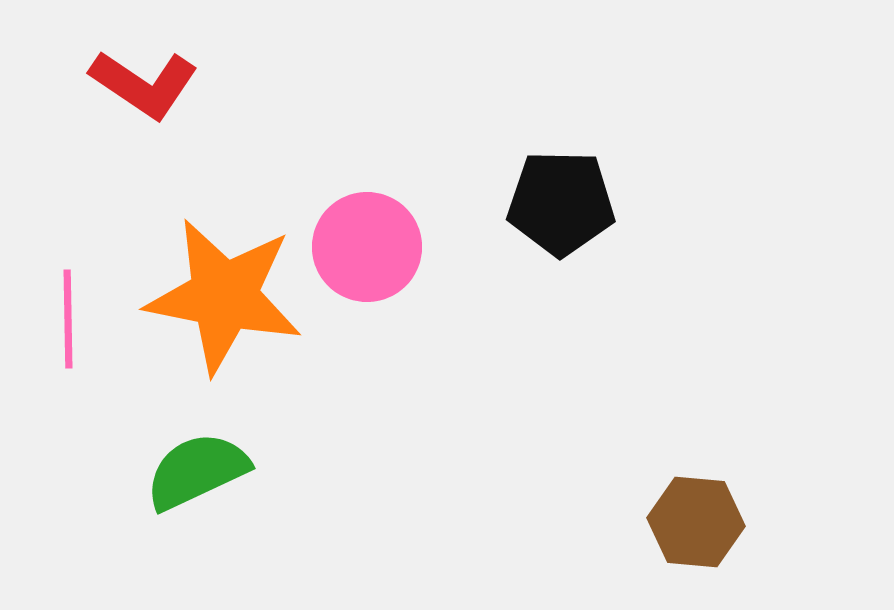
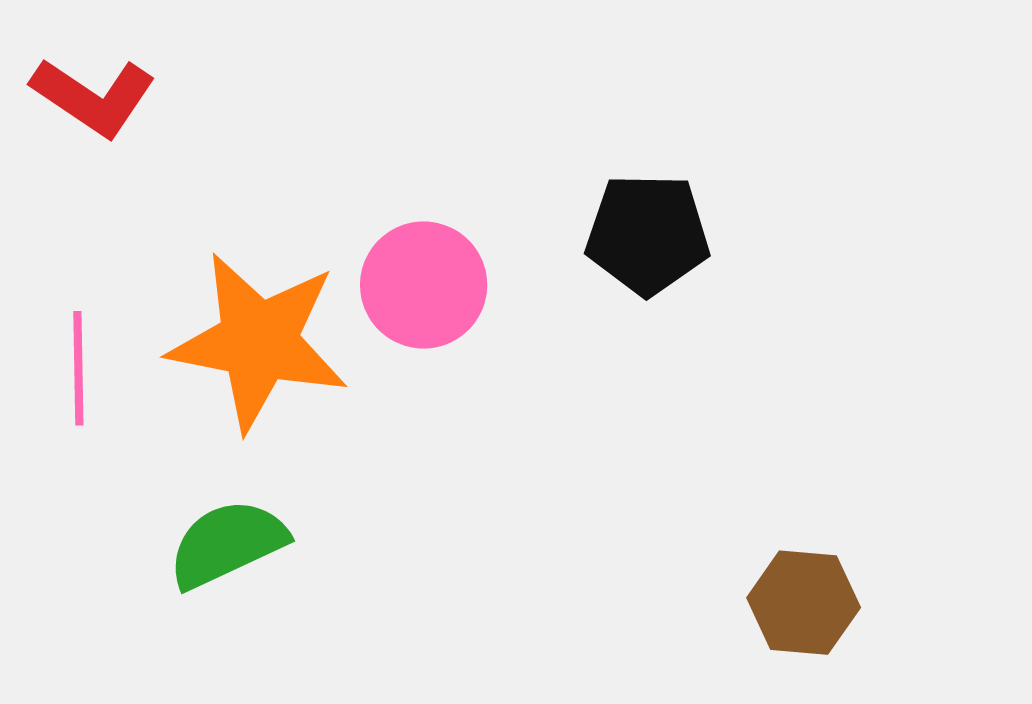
red L-shape: (144, 84) -> (93, 97), moved

